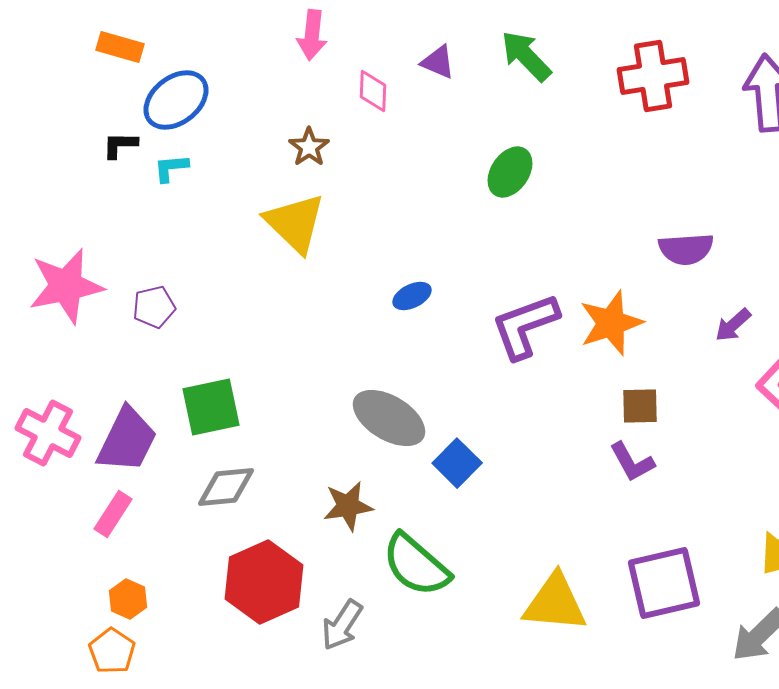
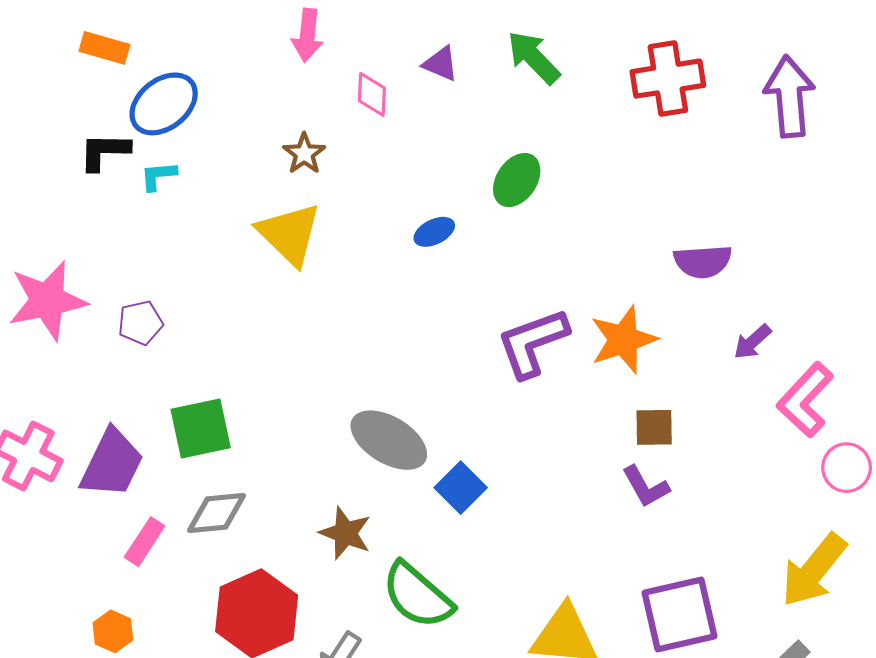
black L-shape: (120, 145) -> (104, 151), size x1.4
blue ellipse: (412, 296) -> (434, 232), moved
brown star: (348, 506) -> (345, 533), turned 30
pink rectangle: (113, 514) -> (145, 542), moved

